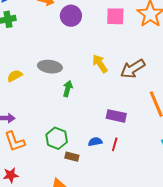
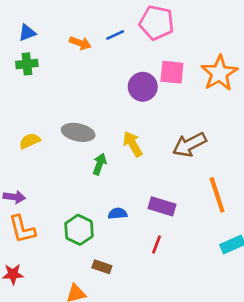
purple circle: (71, 16) -> (143, 87), moved
yellow arrow: (100, 64) -> (133, 144), moved
blue semicircle: (95, 142) -> (118, 213), moved
brown rectangle: (72, 157) -> (102, 267), moved

